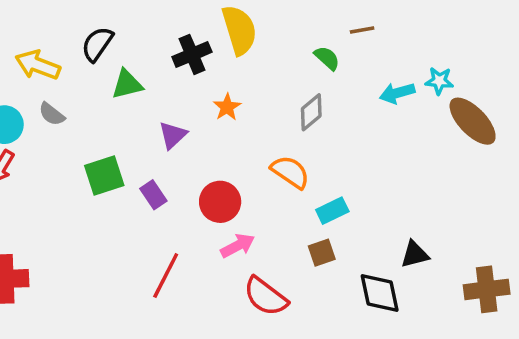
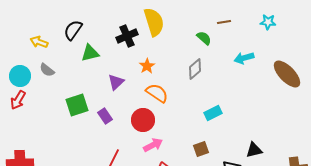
yellow arrow: (38, 65) -> (39, 42), size x0.7
cyan star: (439, 81) -> (268, 22), moved
orange semicircle: (290, 172) -> (157, 93), moved
cyan rectangle: (332, 211) -> (213, 113), moved

